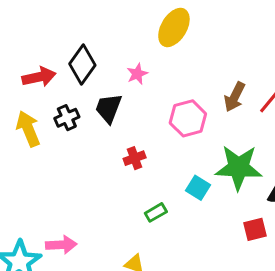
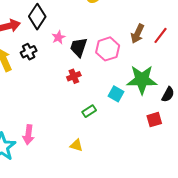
pink star: (137, 74) -> (58, 37), moved
black trapezoid: (109, 108) -> (79, 47), moved
pink arrow: (61, 245) -> (28, 135), turned 102

